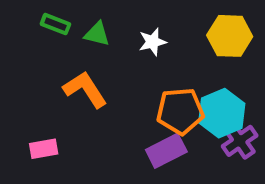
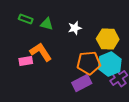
yellow hexagon: (230, 36) -> (108, 39), moved
pink rectangle: (44, 149) -> (26, 61), moved

